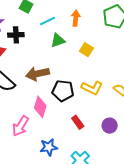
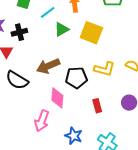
yellow square: (86, 50) -> (91, 33), size x1.6
red rectangle: (78, 122) -> (97, 106), turned 32
blue star: (49, 147) -> (74, 136), turned -30

